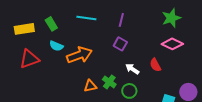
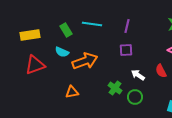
green rectangle: (51, 24) -> (66, 30), moved
purple square: (120, 44) -> (126, 50), turned -32
orange triangle: (90, 86) -> (72, 92), moved

